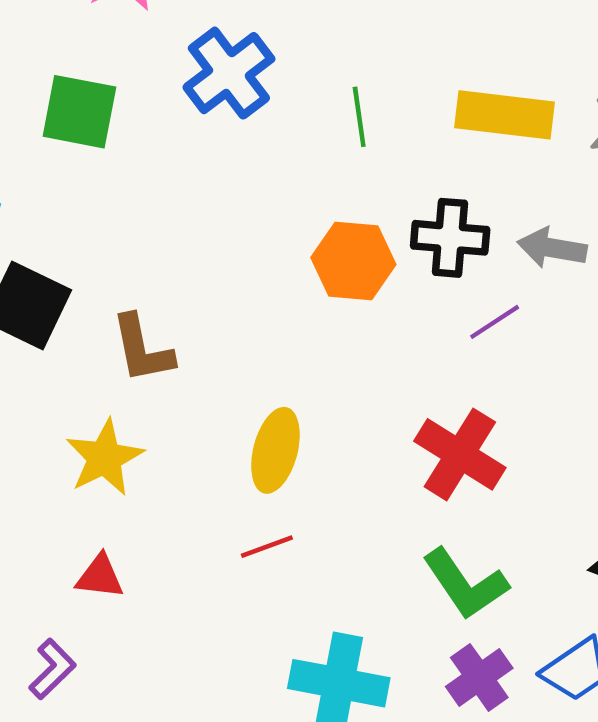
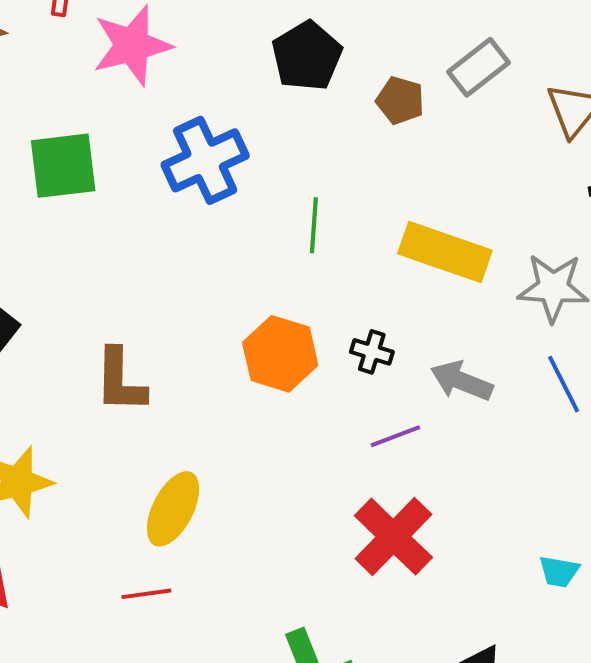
green square: (79, 112) -> (63, 166), turned -30
black cross: (450, 238) -> (372, 352), size x0.6
brown L-shape: (142, 349) -> (120, 381), moved
red cross: (460, 454) -> (393, 537), moved

